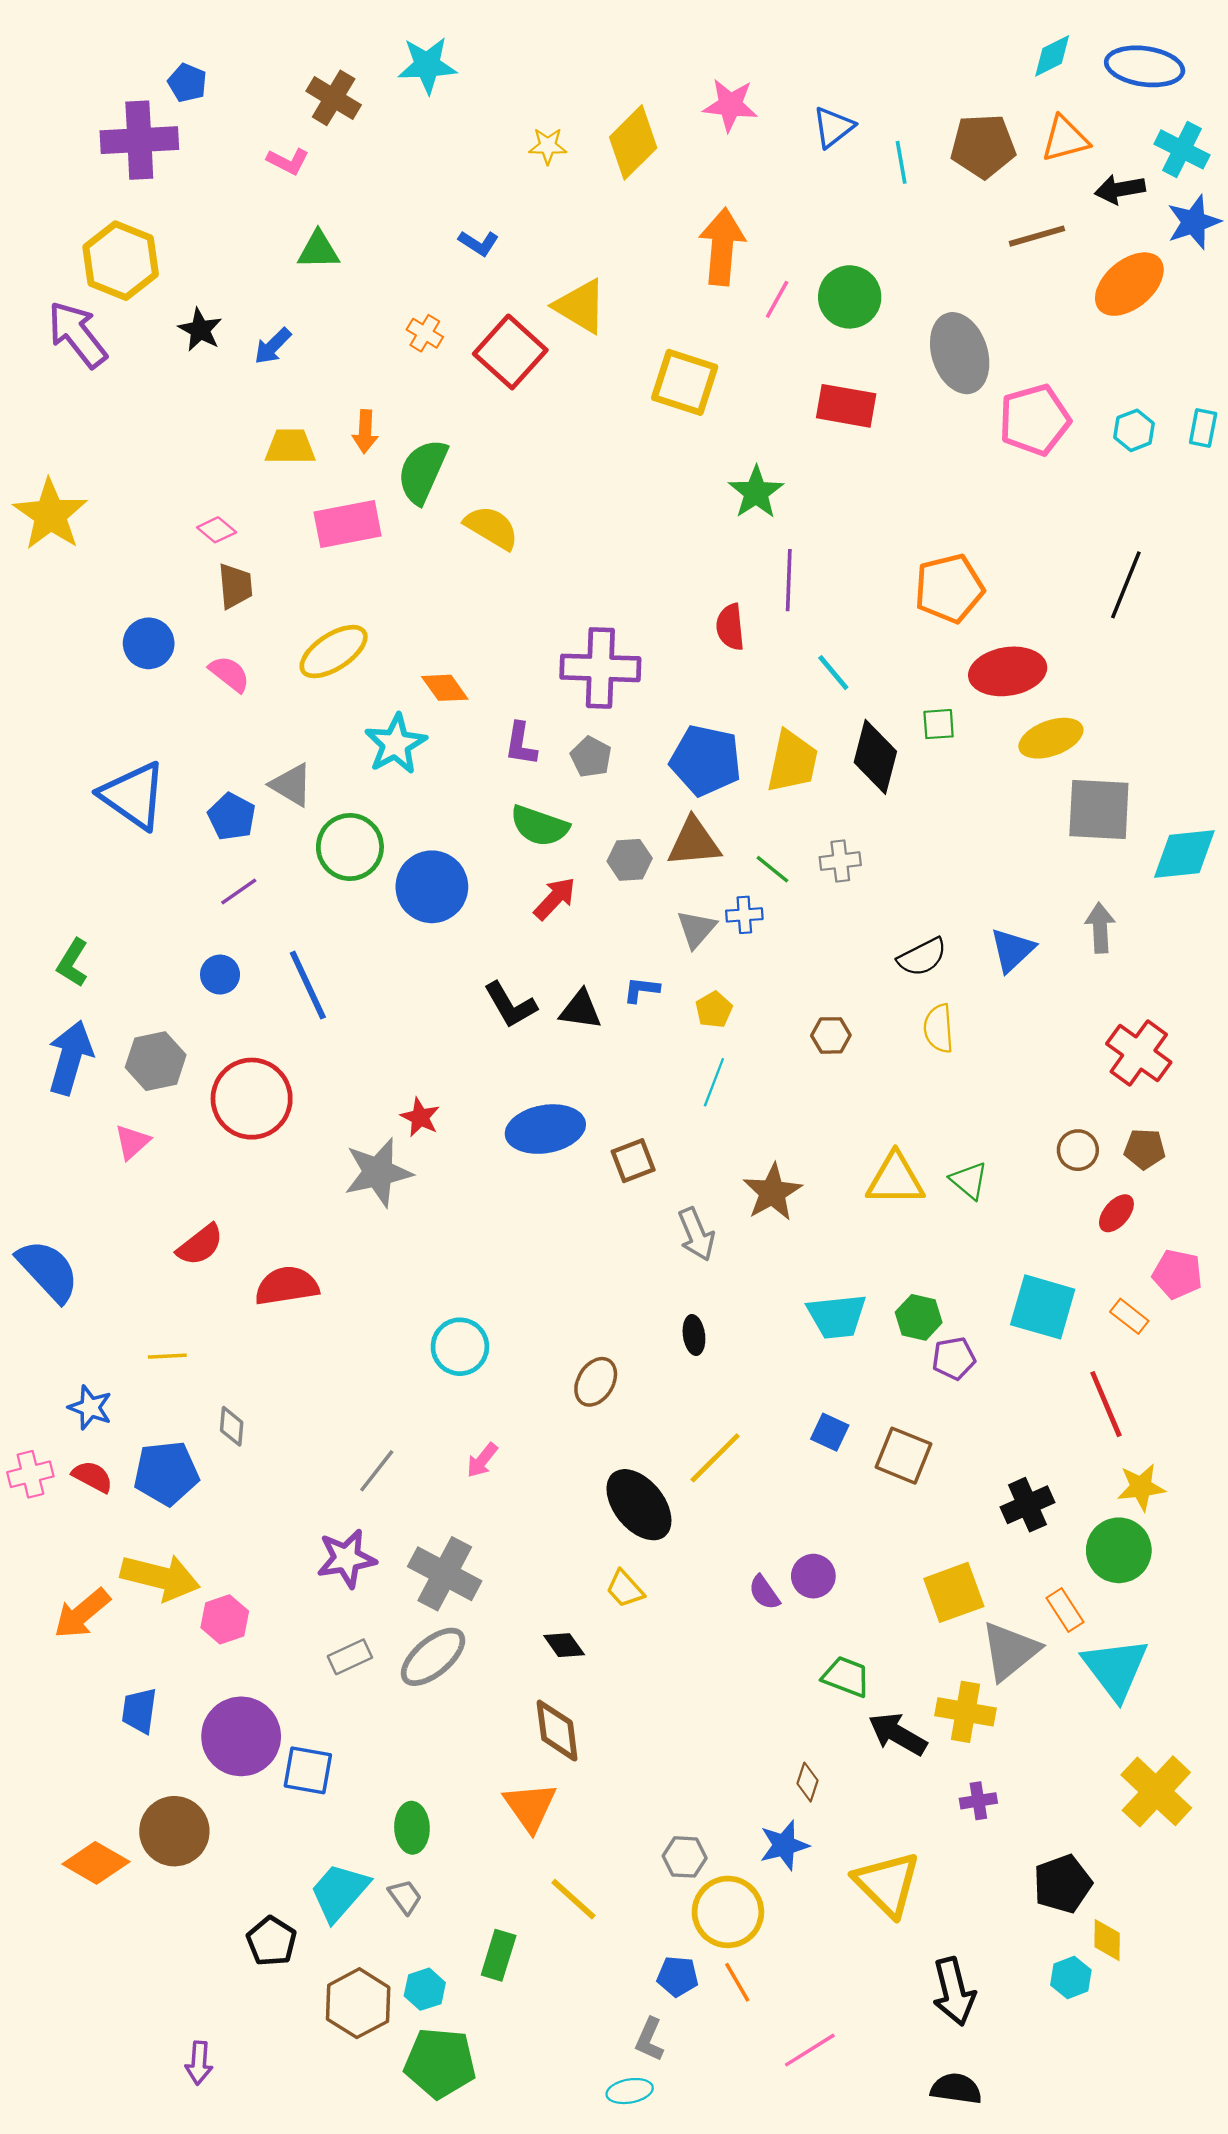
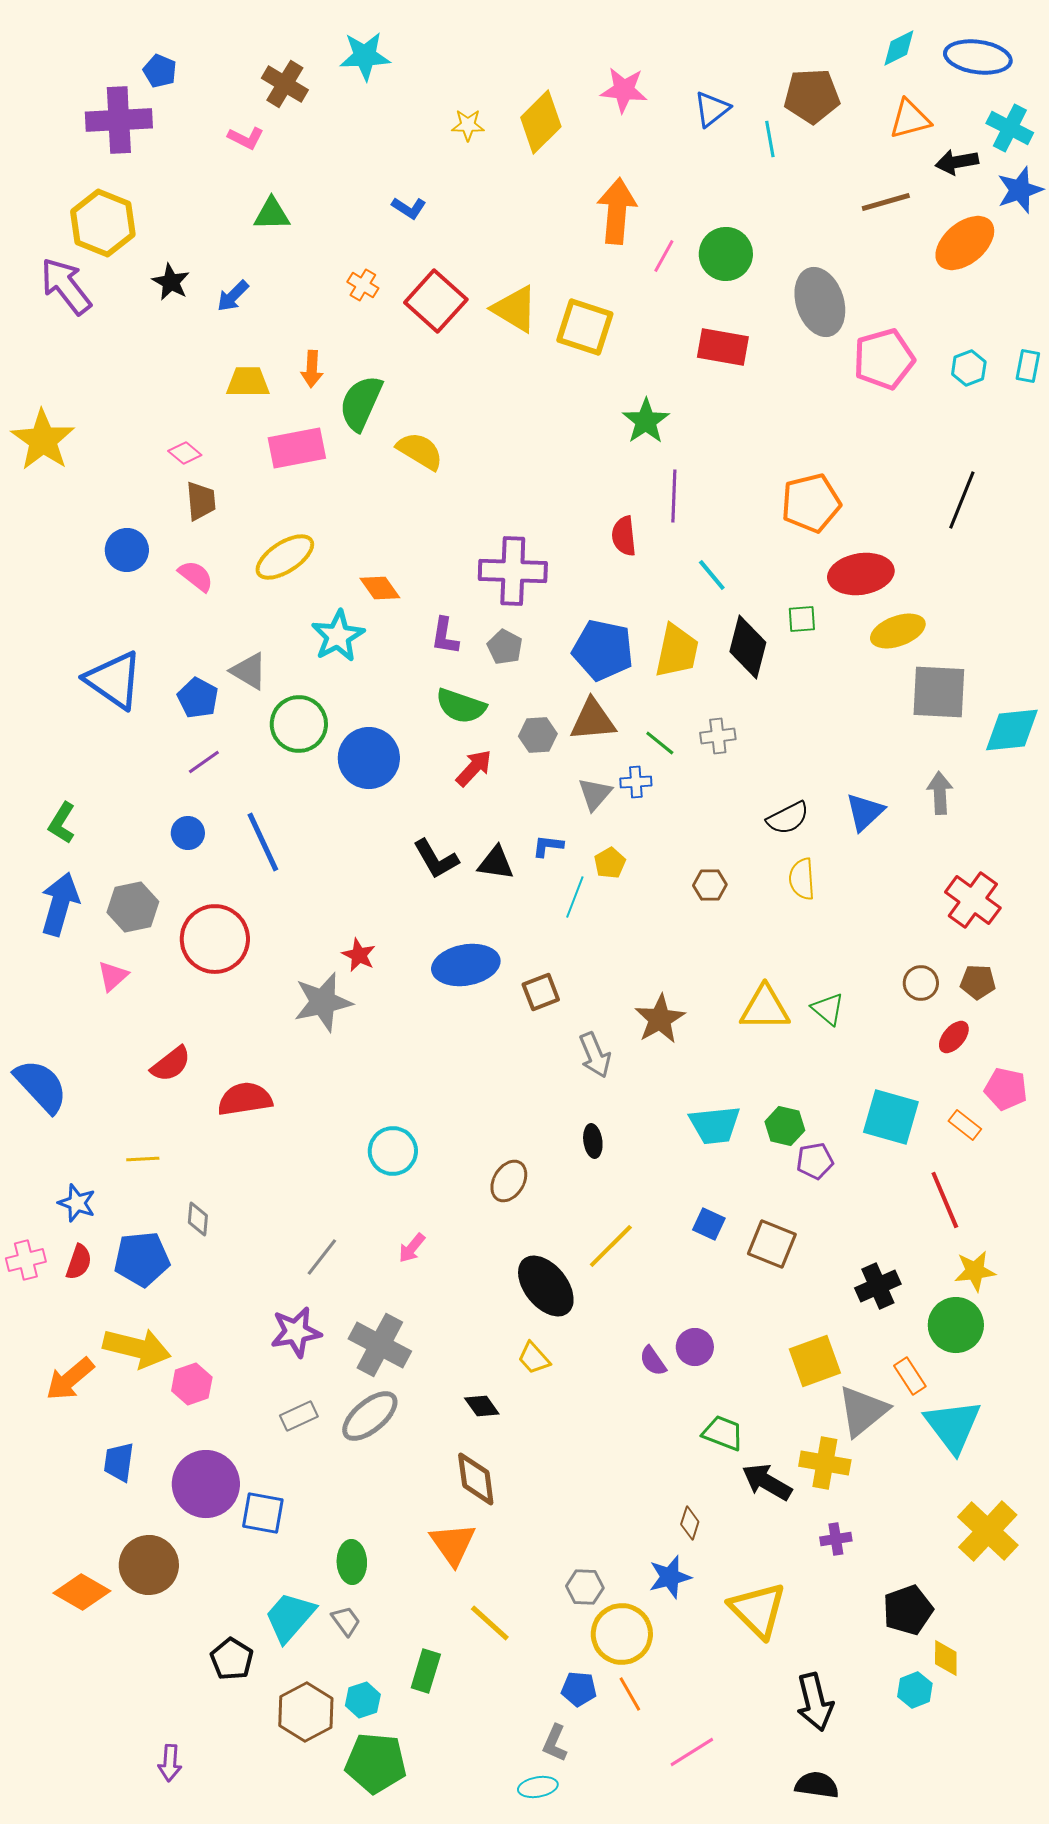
brown pentagon: (983, 146) -> (812, 96), moved
yellow triangle: (580, 306) -> (515, 309), moved
cyan line: (714, 1082) -> (575, 897), moved
red semicircle: (92, 1477) -> (79, 1262), turned 81

